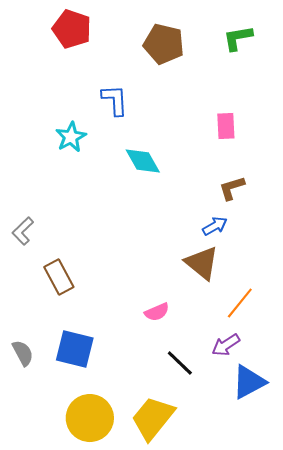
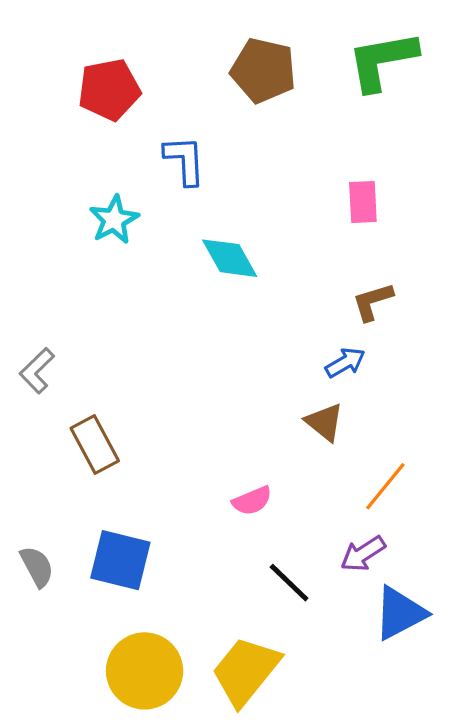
red pentagon: (72, 29) -> (109, 90), moved, turned -30
green L-shape: (238, 38) -> (382, 61), size x1.5
brown triangle: (202, 263) -> (324, 422), size x0.7

